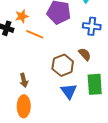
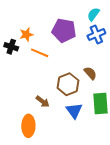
blue cross: (92, 26) -> (96, 35), moved, turned -30
brown arrow: (24, 80) -> (43, 101), moved, turned -40

